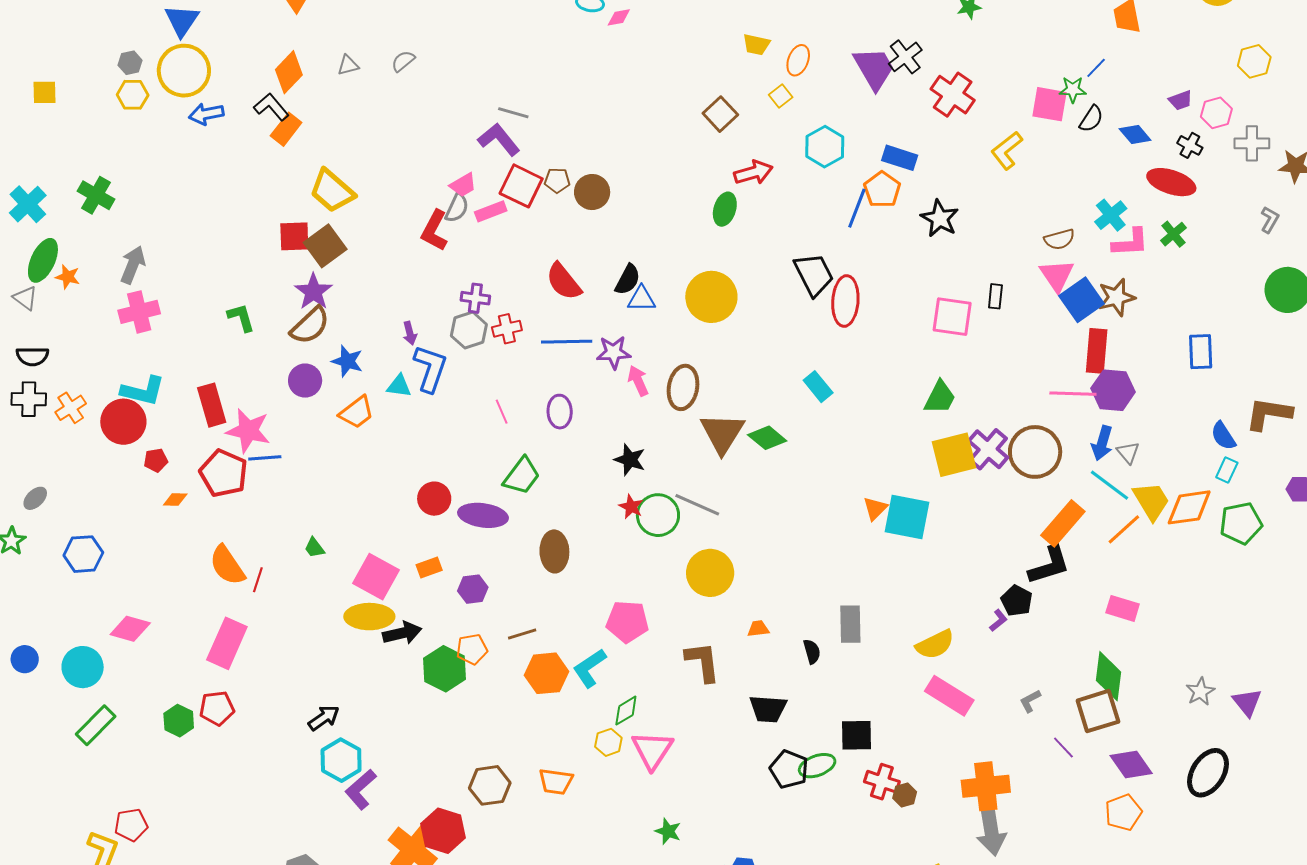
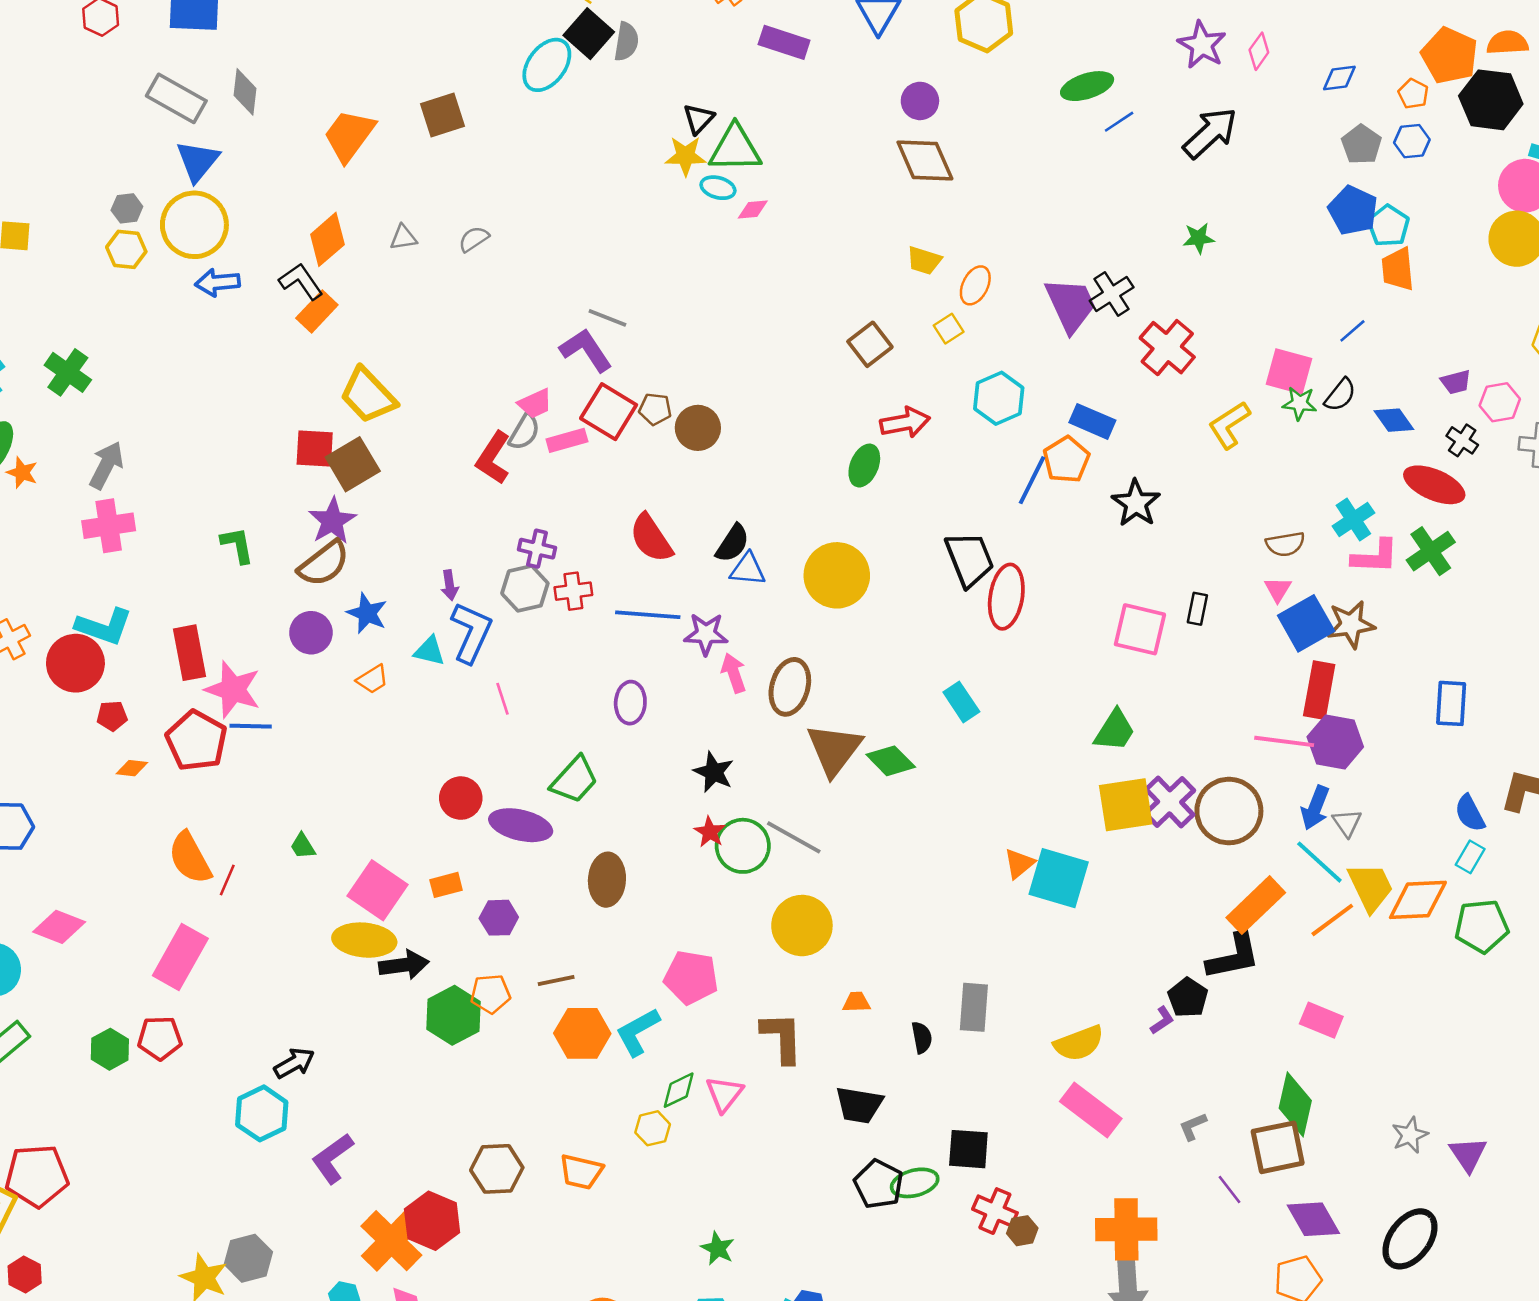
green star: (1073, 90) -> (1300, 403), moved
green cross: (1173, 234) -> (1431, 551), size x1.4
pink triangle: (1057, 275) -> (1278, 589), size x0.6
orange trapezoid: (357, 412) -> (373, 679), size x0.7
pink line: (502, 412) -> (502, 699), moved
pink triangle: (652, 750) -> (724, 1094), moved, size x0.7
cyan hexagon: (341, 760) -> (262, 1113), moved
red pentagon: (131, 825) -> (37, 1176), size x1.5

